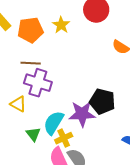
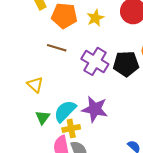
purple cross: (38, 83) -> (95, 61), moved
black pentagon: (102, 101) -> (126, 64), moved, turned -30

